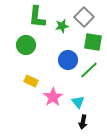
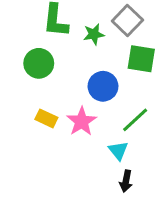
green line: (89, 70) -> (135, 120), moved
pink star: (53, 97) -> (82, 121), moved

